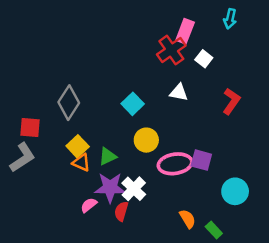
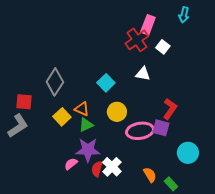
red L-shape: (231, 101) -> (170, 109), moved
orange triangle: (81, 163) -> (82, 109), moved
white cross: (134, 189) -> (112, 167), moved

